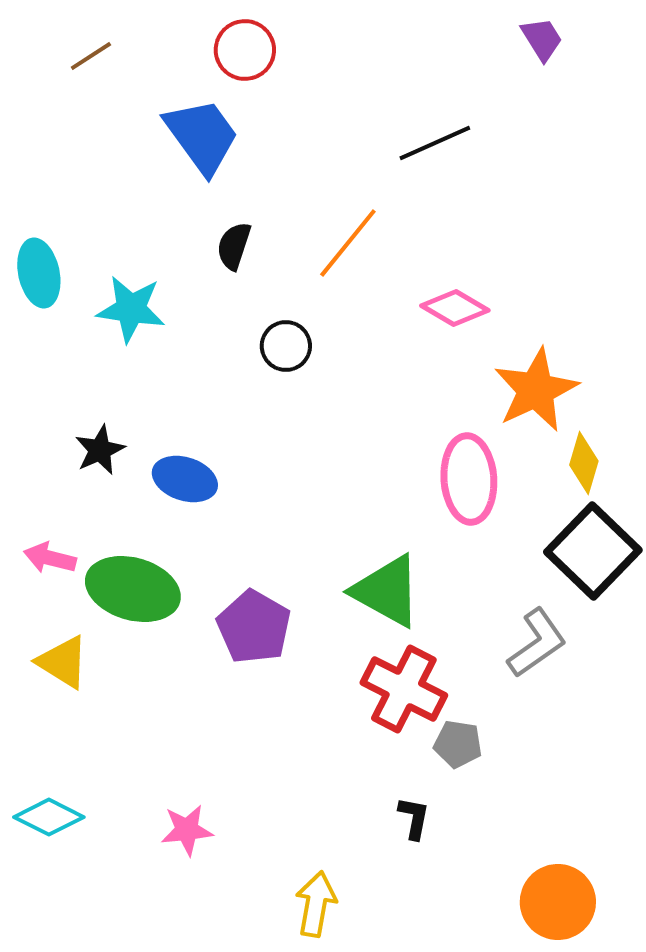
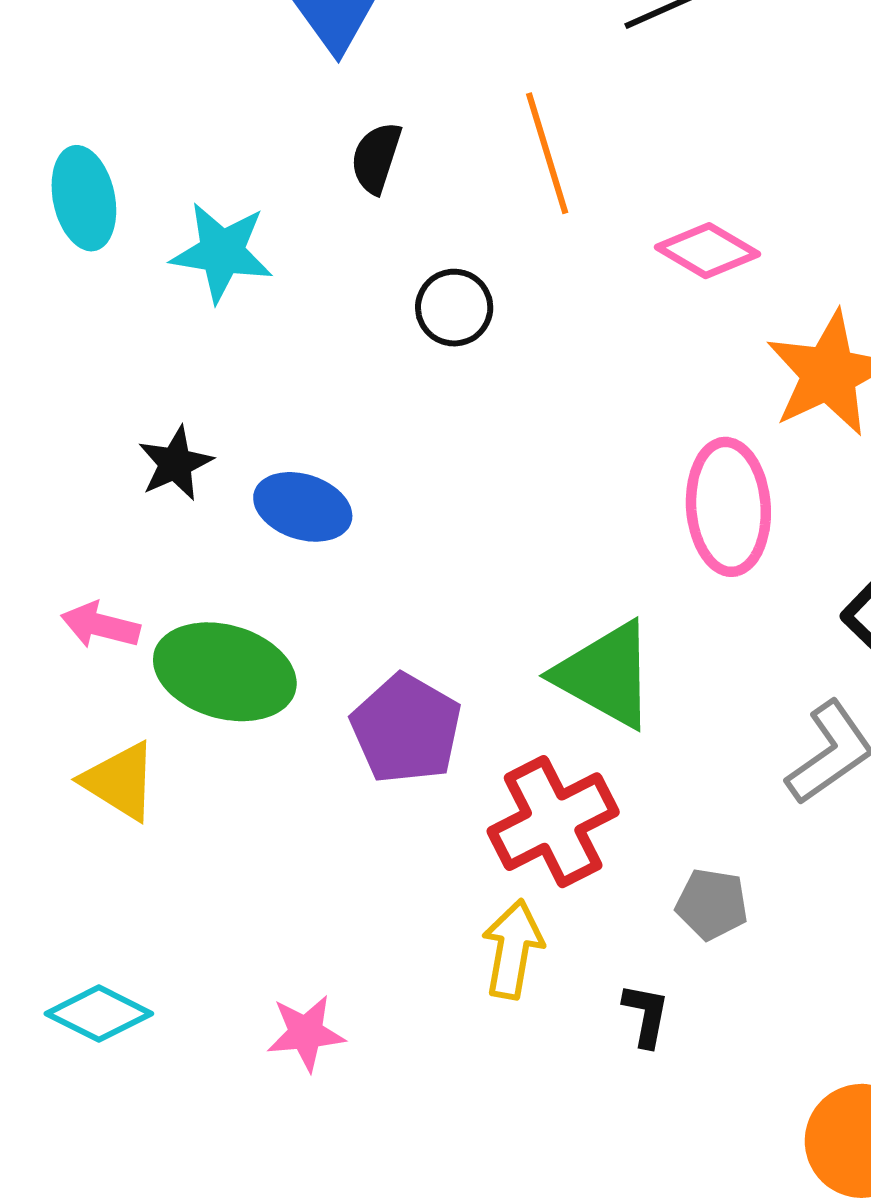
orange line: (348, 243) -> (547, 153), turned -56
red cross: (404, 689) -> (553, 822), moved, turned 36
yellow arrow: (316, 904) -> (513, 949), moved

